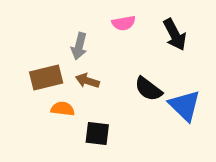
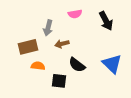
brown arrow: (87, 81) -> (62, 44), moved, turned -32
black semicircle: (148, 89) -> (77, 65), moved

